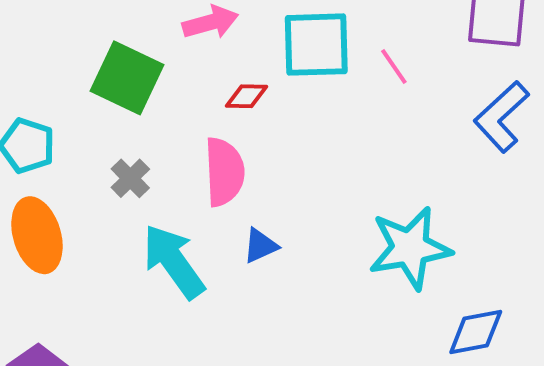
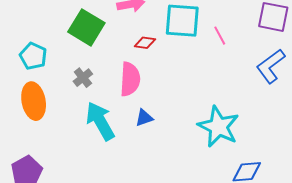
cyan star: (410, 248) -> (218, 127), turned 30

